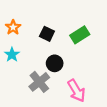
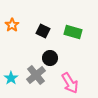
green rectangle: (80, 35) -> (73, 32), turned 48
cyan star: (12, 55) -> (11, 78), moved

